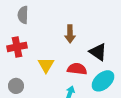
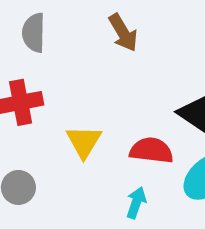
brown arrow: (70, 34) -> (123, 33), moved, turned -30

